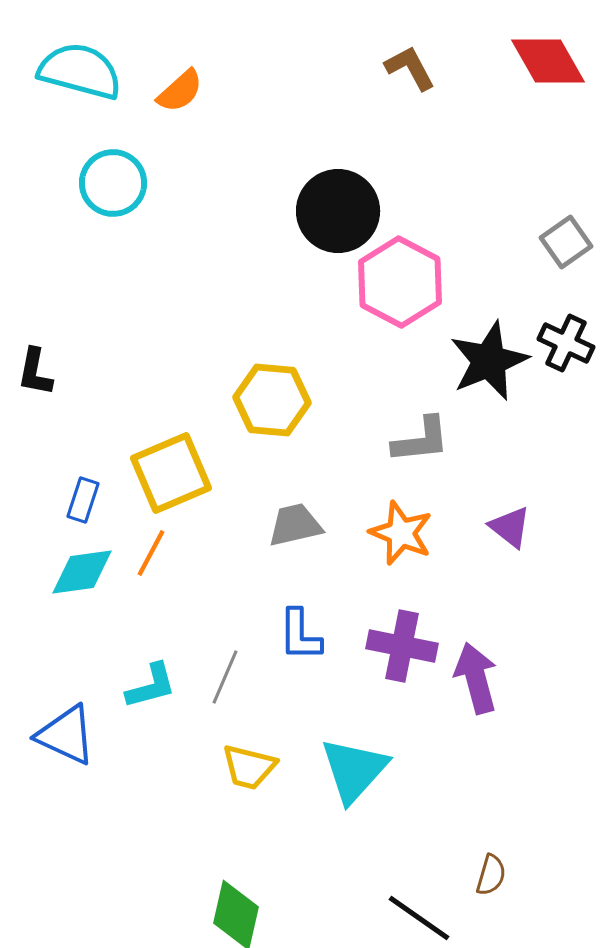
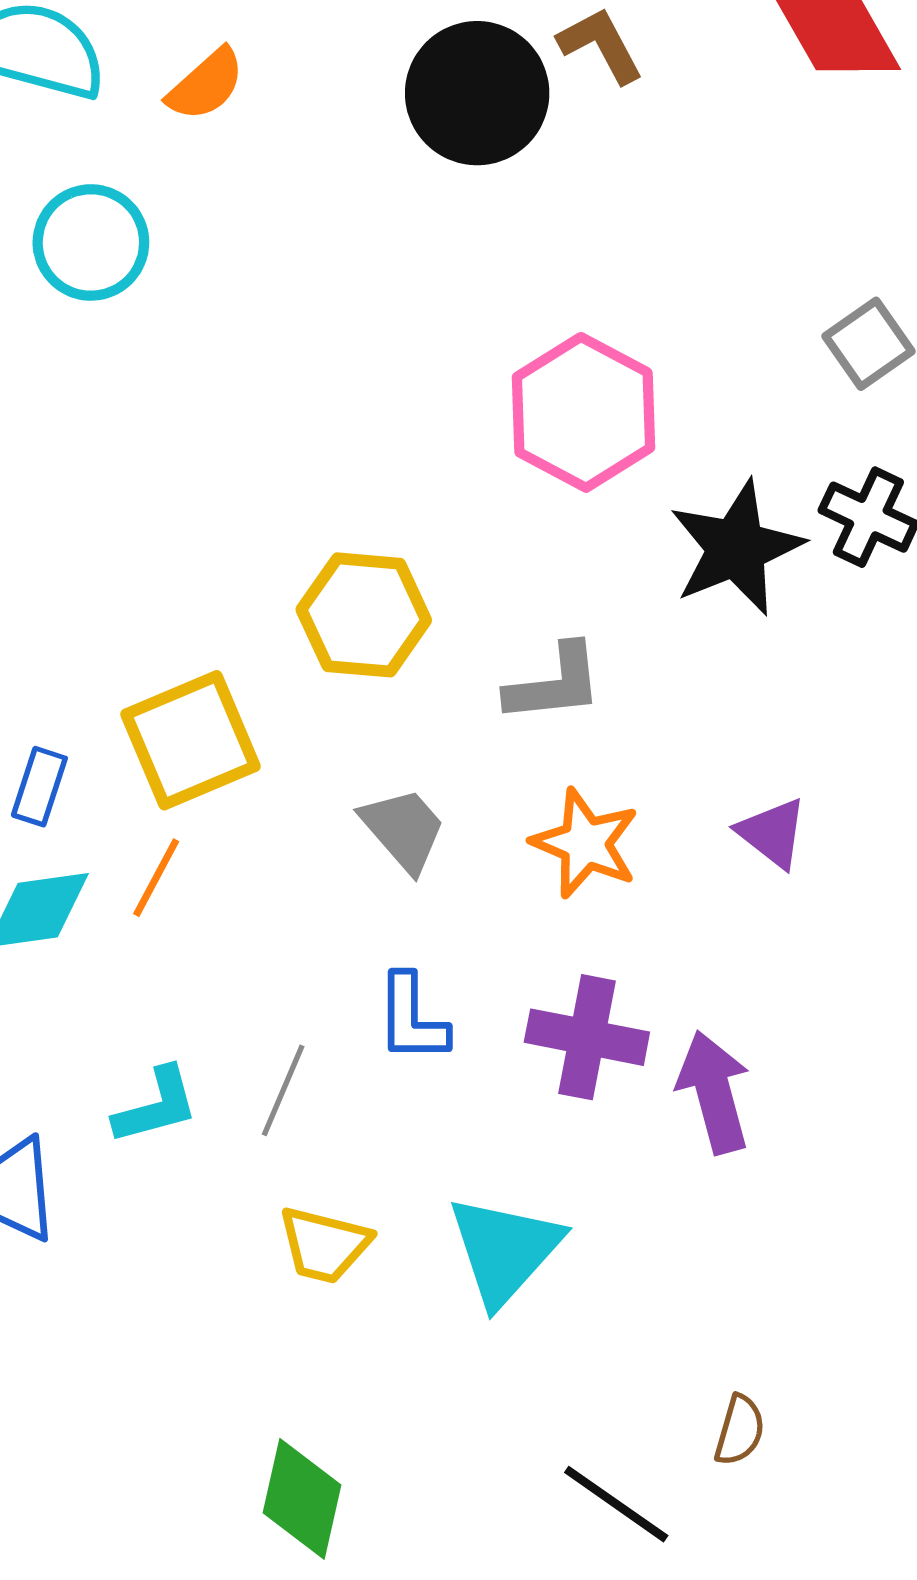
black circle: (338, 211) -> (477, 93), moved
gray L-shape: (421, 440) -> (554, 684), moved
gray trapezoid: (295, 525) -> (403, 829), turned 62

